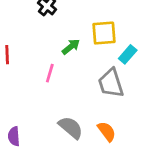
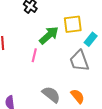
green arrow: (71, 47) -> (49, 35), size x1.5

